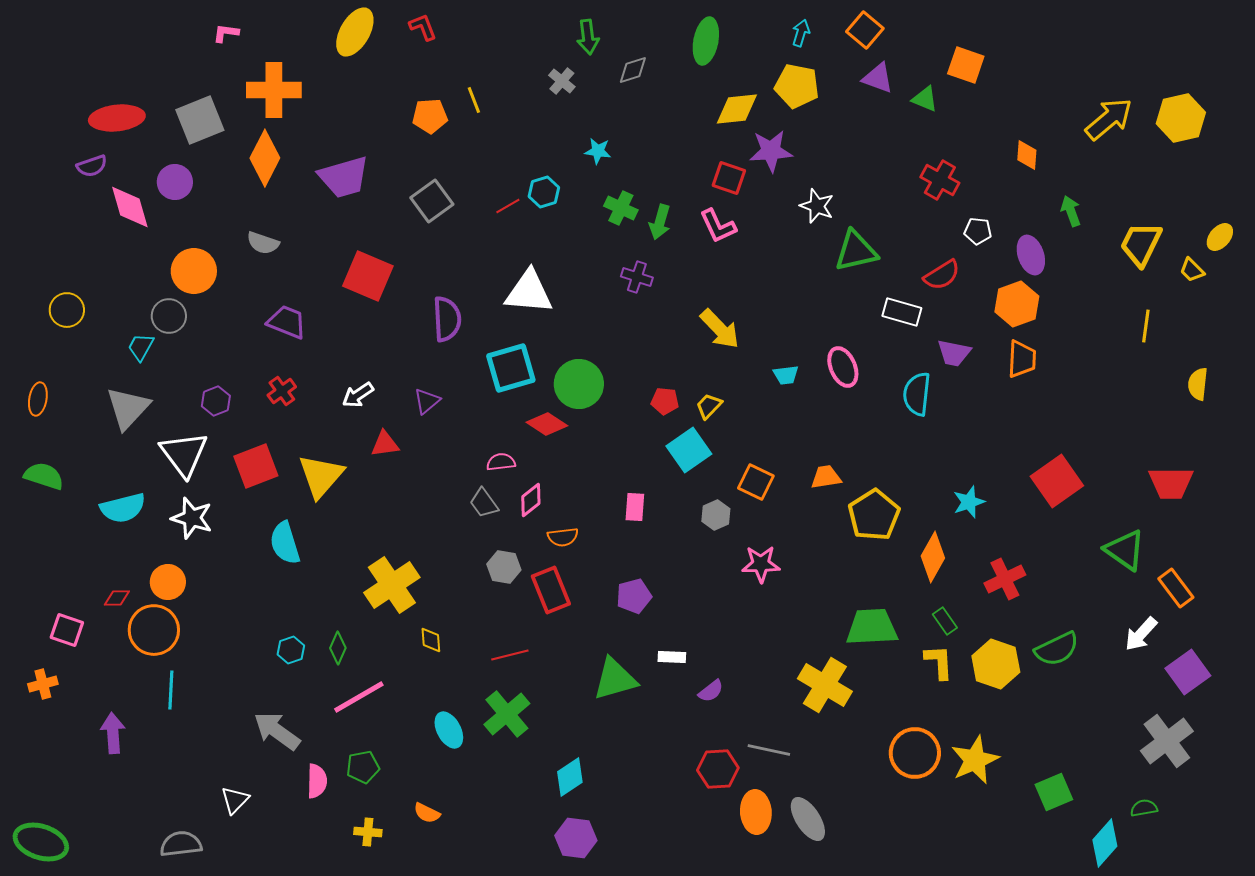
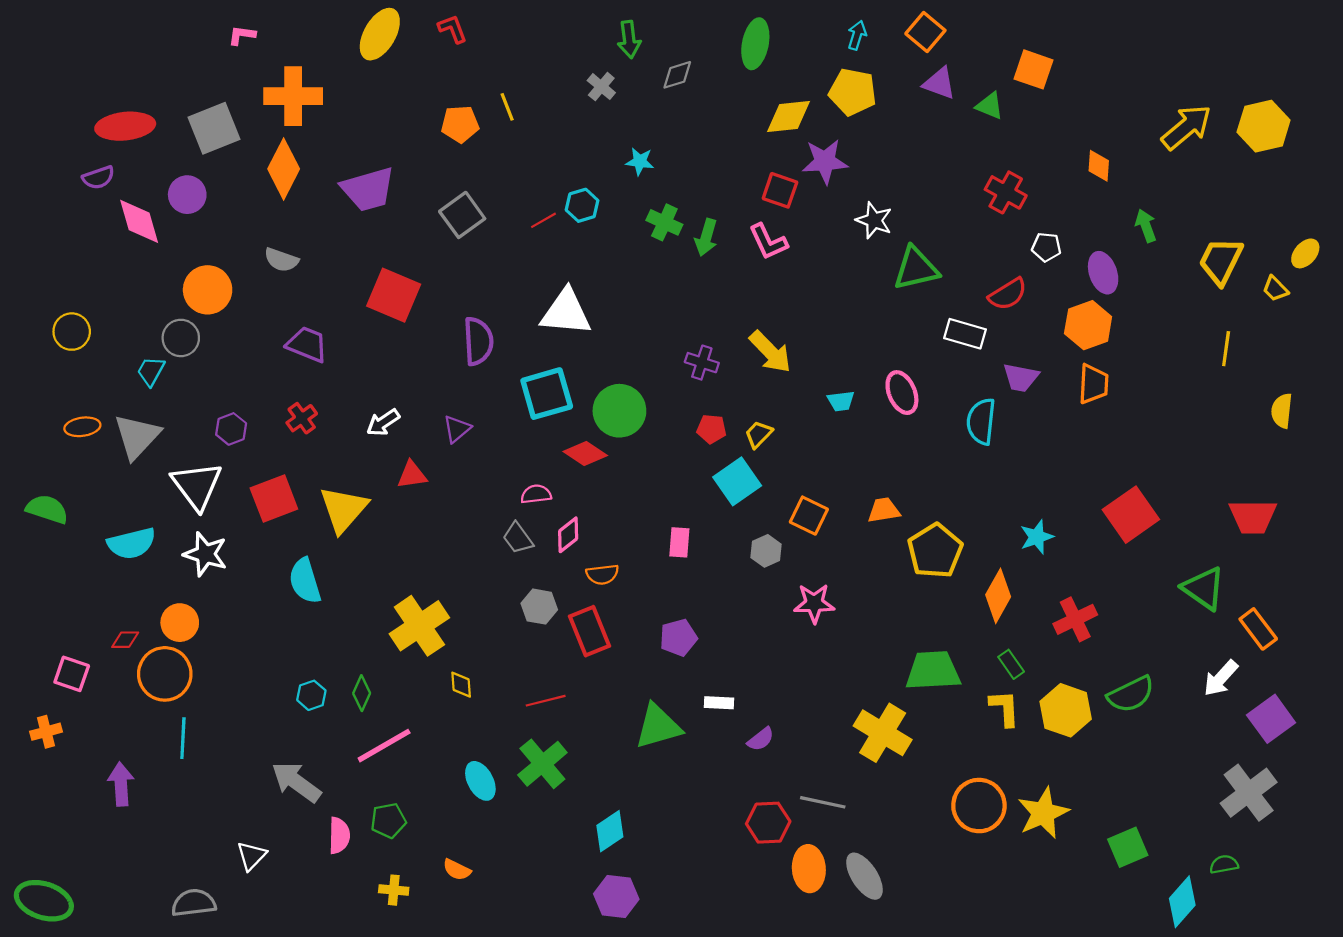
purple cross: (637, 277) -> (702, 363), moved
orange ellipse: (38, 399) -> (82, 427), moved, turned 72

